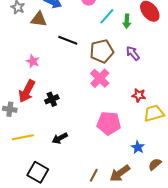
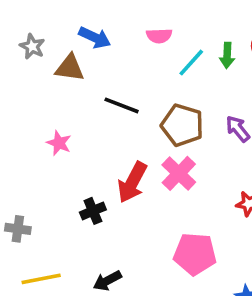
green arrow: (127, 21) -> (227, 55), moved
brown pentagon: (102, 51) -> (182, 125), turned 30
red arrow: (27, 91) -> (132, 182), moved

